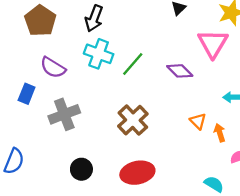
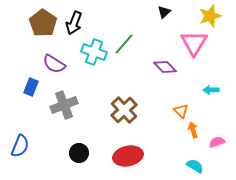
black arrow: (94, 18) -> (74, 23), moved
green line: (133, 64) -> (124, 44), moved
orange arrow: (220, 133) -> (193, 130), moved

